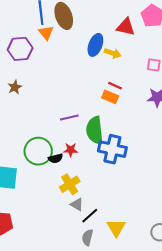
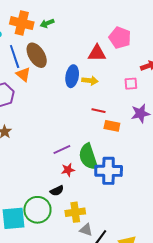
orange rectangle: (110, 97) -> (112, 126), moved
red star: (71, 150) -> (68, 170), moved
green circle: (38, 151) -> (37, 210), moved
yellow cross: (70, 184) -> (75, 212), turned 36

